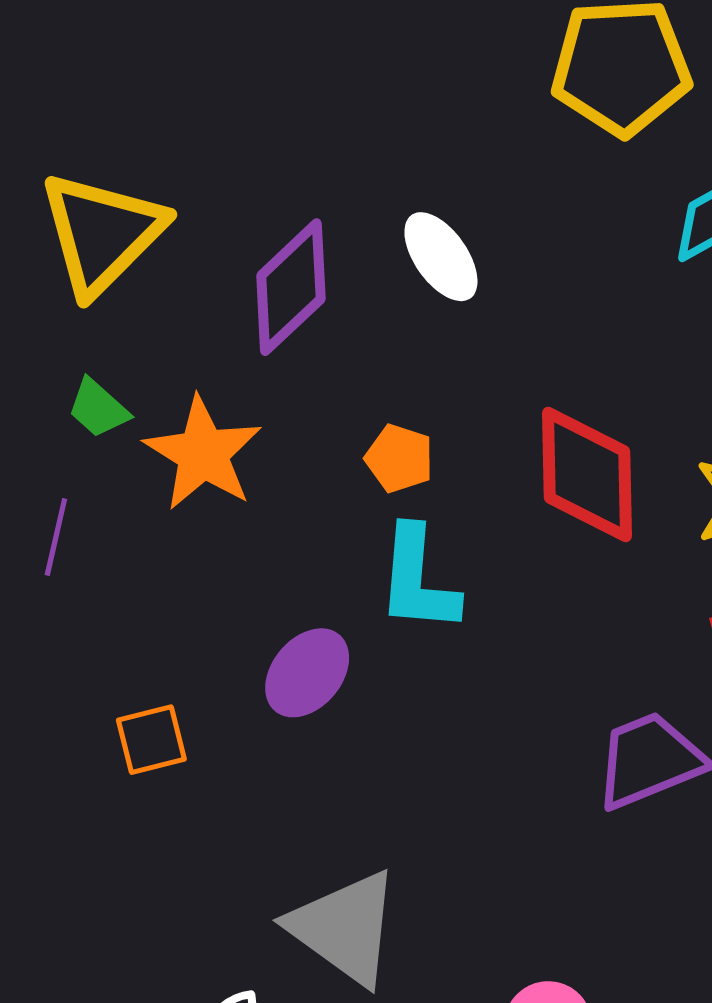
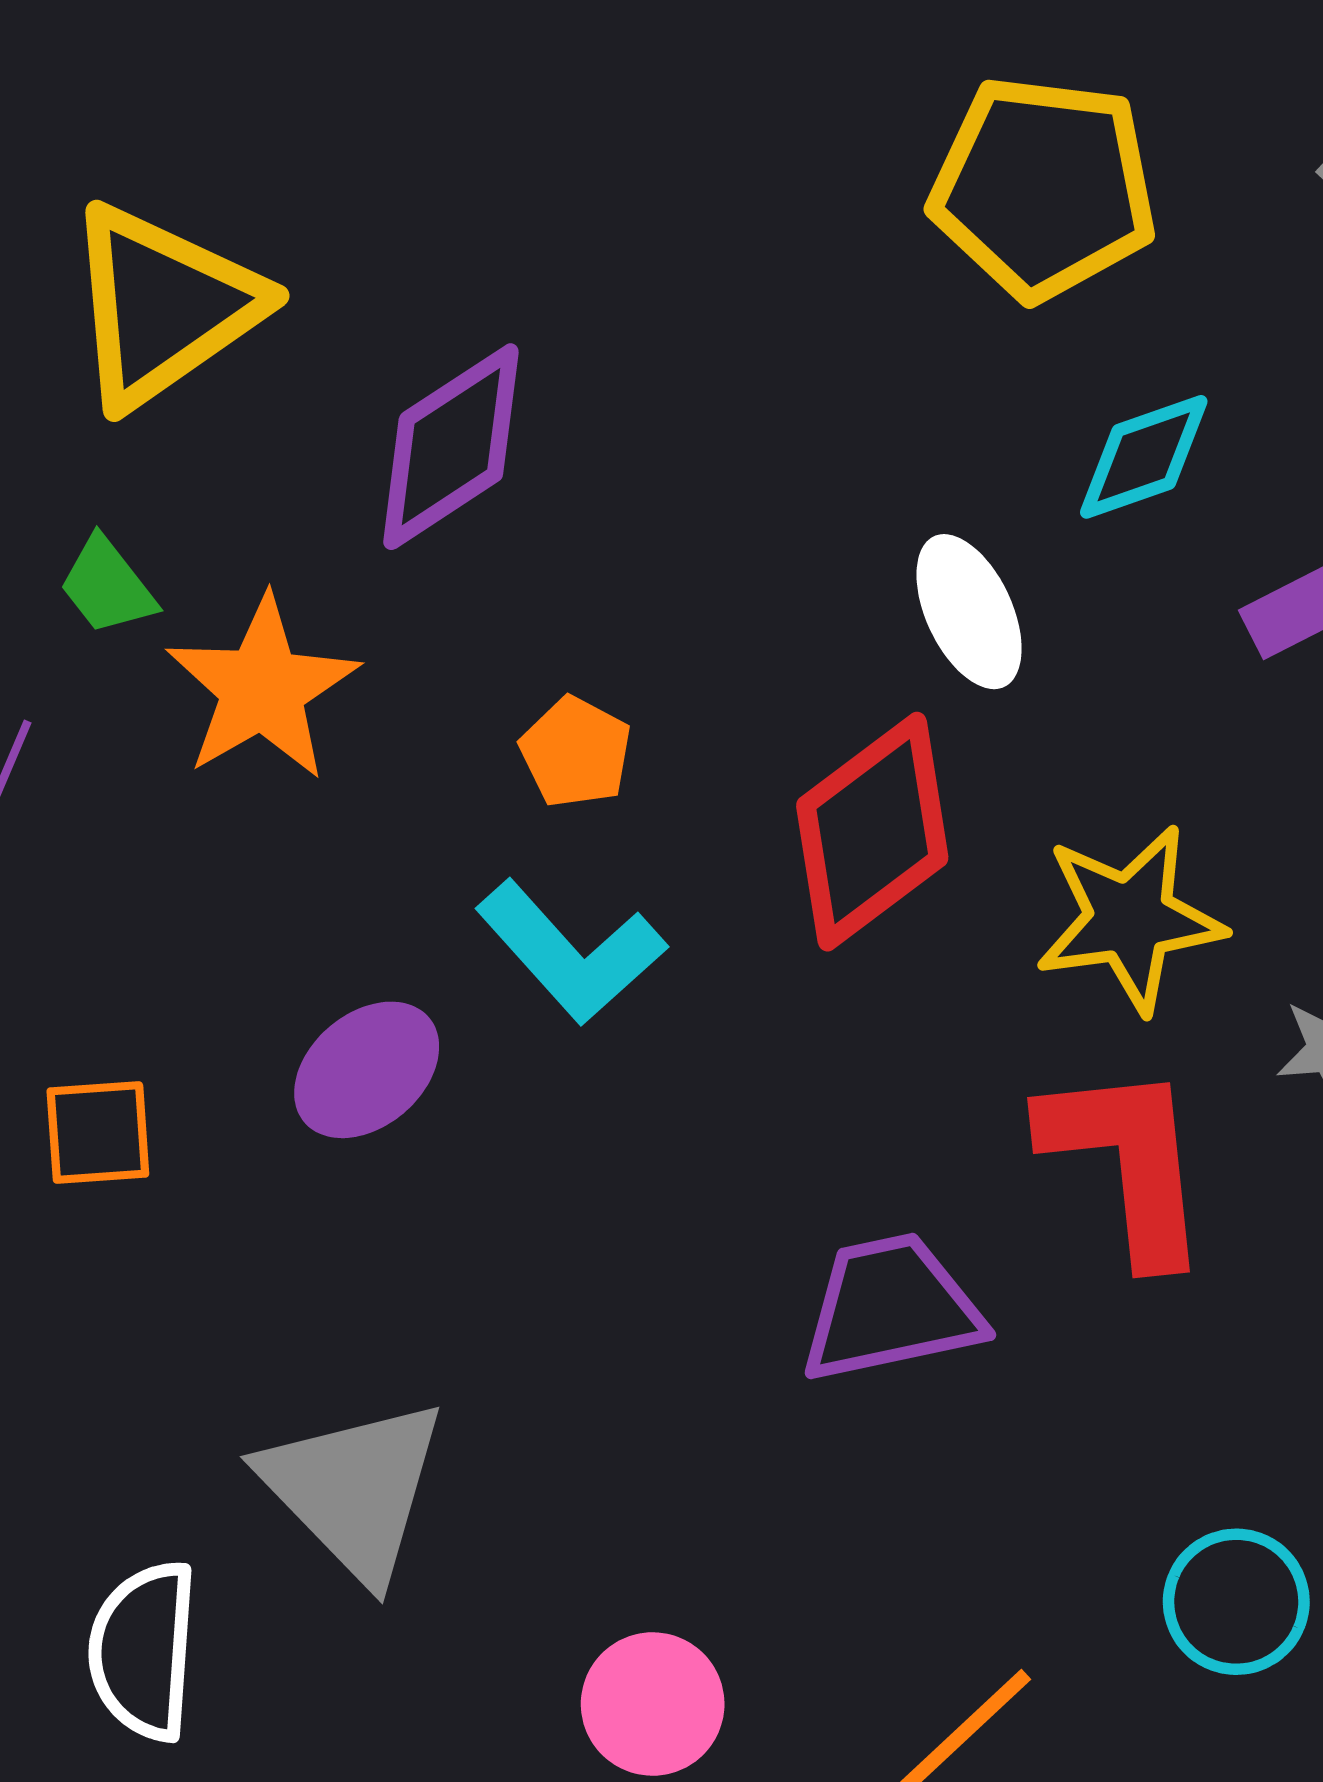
white ellipse: (441, 257) -> (969, 612), moved
red diamond: (587, 474) -> (872, 832), turned 44
cyan L-shape: (418, 580) -> (571, 952), turned -57

